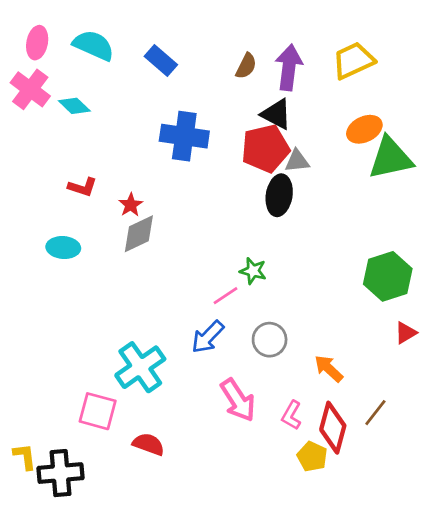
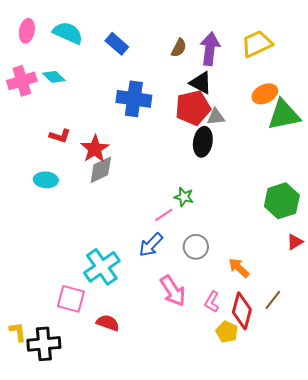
pink cross: (30, 89) -> (22, 81), moved, turned 36
red star: (131, 205) -> (95, 149), size x1.6

